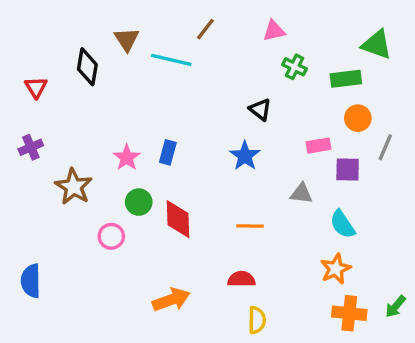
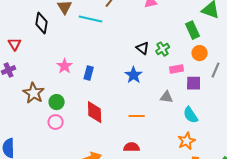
green cross: (294, 67) -> (163, 49), moved, turned 32
green rectangle: (346, 79) -> (193, 30), turned 72
red triangle: (36, 87) -> (15, 44), moved
pink star: (127, 158) -> (65, 66), moved
green circle: (139, 202) -> (57, 102), moved

